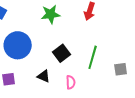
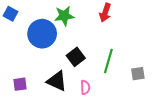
blue circle: (18, 45) -> (42, 34), moved
black triangle: (44, 76) -> (57, 81), size x1.5

